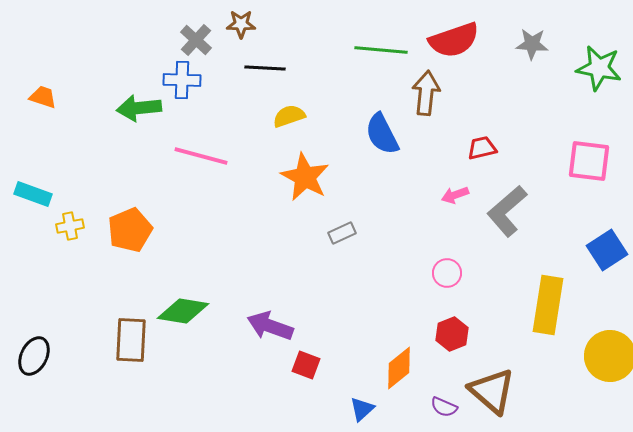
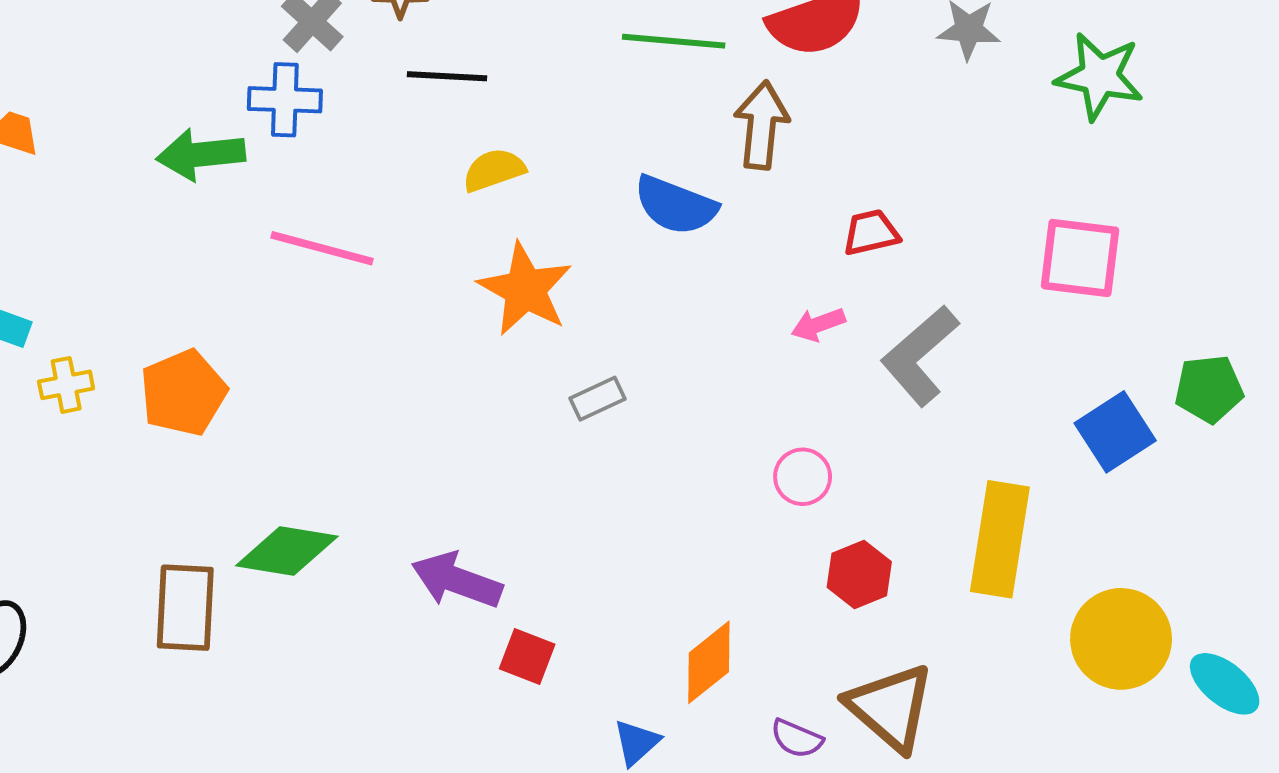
blue semicircle: (382, 134) -> (676, 205), turned -42
red hexagon: (452, 334) -> (859, 574), moved

